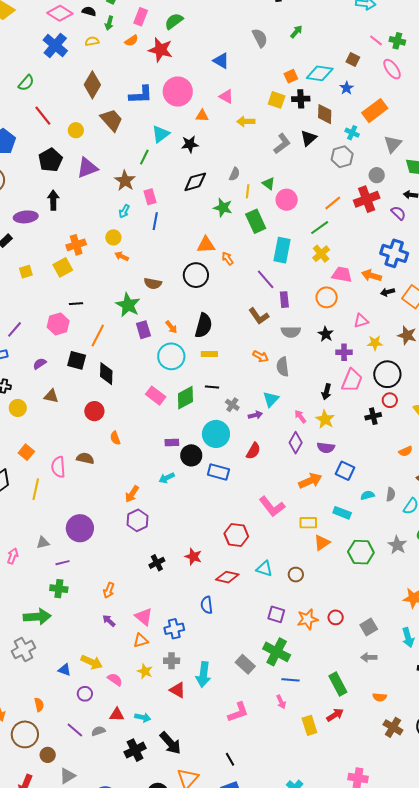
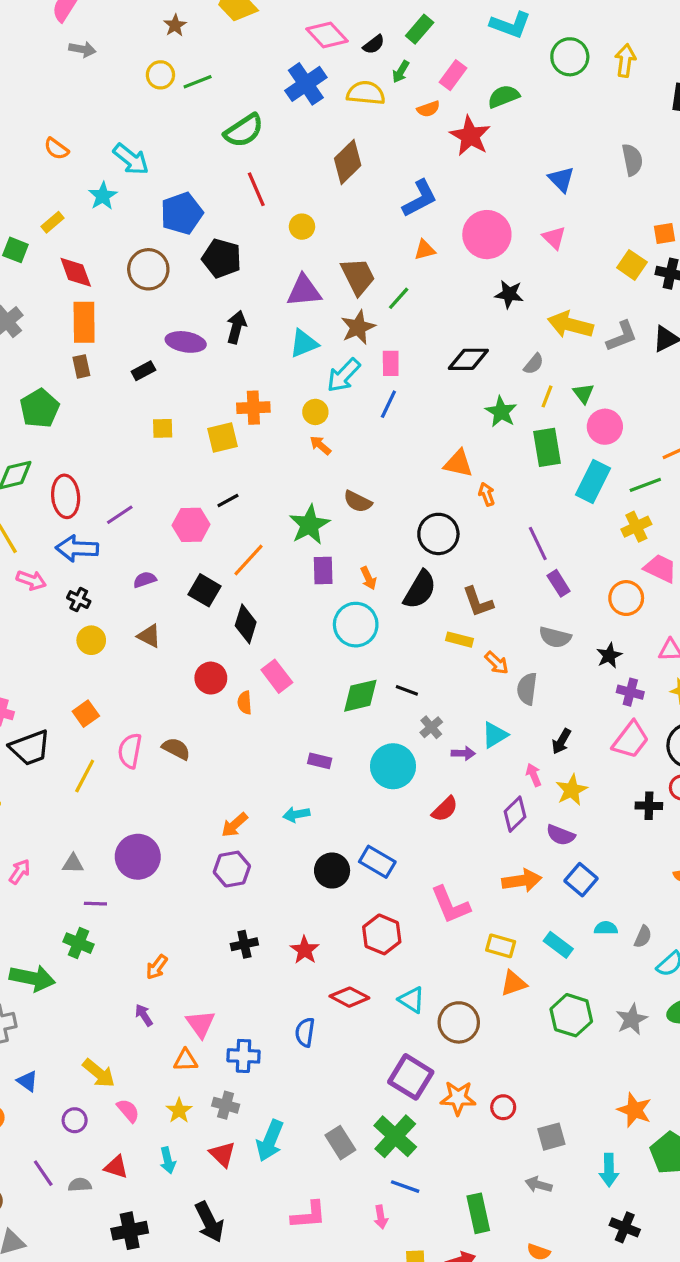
black semicircle: (89, 11) -> (374, 44), turned 112
yellow semicircle: (92, 41) -> (366, 93), size x1.6
green semicircle: (26, 83) -> (244, 131), size x1.4
pink circle: (178, 92) -> (487, 235), moved
blue L-shape: (141, 95) -> (420, 198), turned -40
orange triangle: (202, 116) -> (425, 250), moved, turned -32
brown trapezoid: (112, 120) -> (358, 276), moved
yellow arrow: (246, 121) -> (570, 325), moved, size x1.5
cyan triangle: (161, 134) -> (304, 343), moved
black star: (190, 144) -> (509, 294), moved
black pentagon: (50, 160) -> (222, 258), moved, turned 30
cyan arrow: (124, 211) -> (344, 375), size x1.6
cyan rectangle: (282, 250) -> (593, 481), moved
black circle: (196, 275) -> (438, 534), moved
purple rectangle: (284, 300) -> (559, 583), turned -42
black line: (76, 304) -> (228, 501), turned -40
brown L-shape: (259, 316) -> (478, 602), moved
yellow rectangle: (209, 354) -> (459, 640), moved
black arrow: (326, 392) -> (561, 741), moved
pink rectangle: (156, 396) -> (277, 676), moved
orange semicircle: (115, 438) -> (245, 703), moved
black circle: (191, 455) -> (332, 871), moved
blue rectangle: (218, 472) -> (377, 862), moved
brown circle: (296, 575) -> (459, 1022), size x1.6
purple square: (276, 614) -> (411, 1077), size x1.5
blue triangle: (65, 670) -> (27, 1081), moved
cyan arrow: (143, 717) -> (168, 1160), moved, turned 49
black arrow: (170, 743) -> (209, 1222), moved

